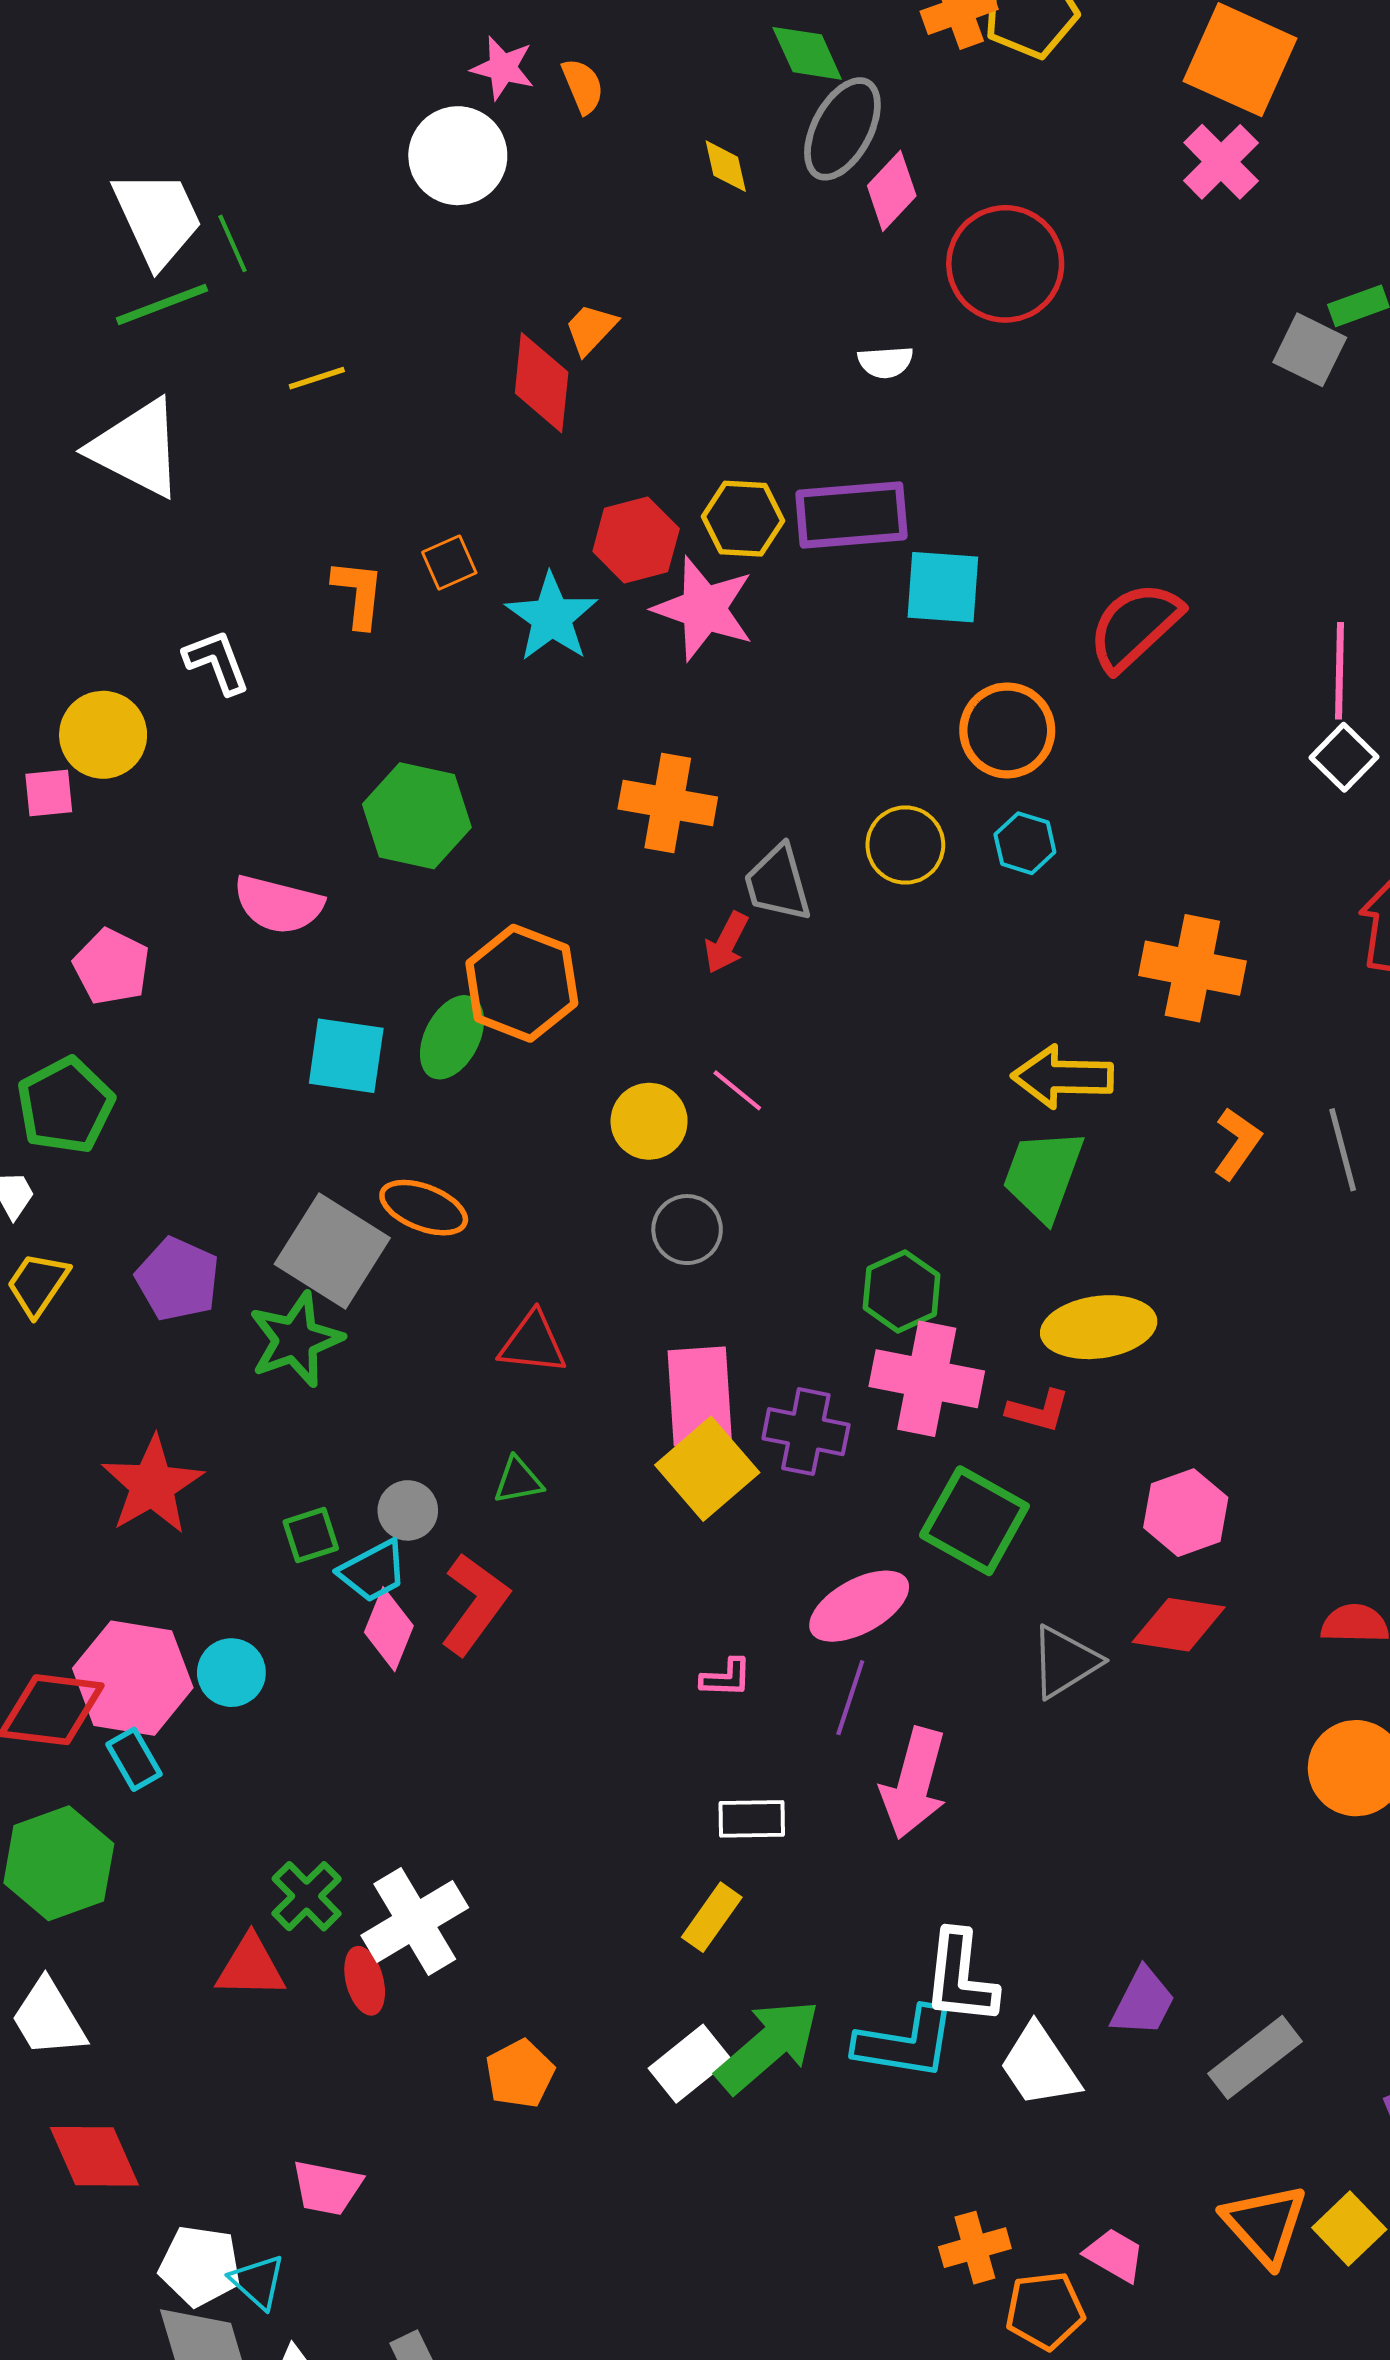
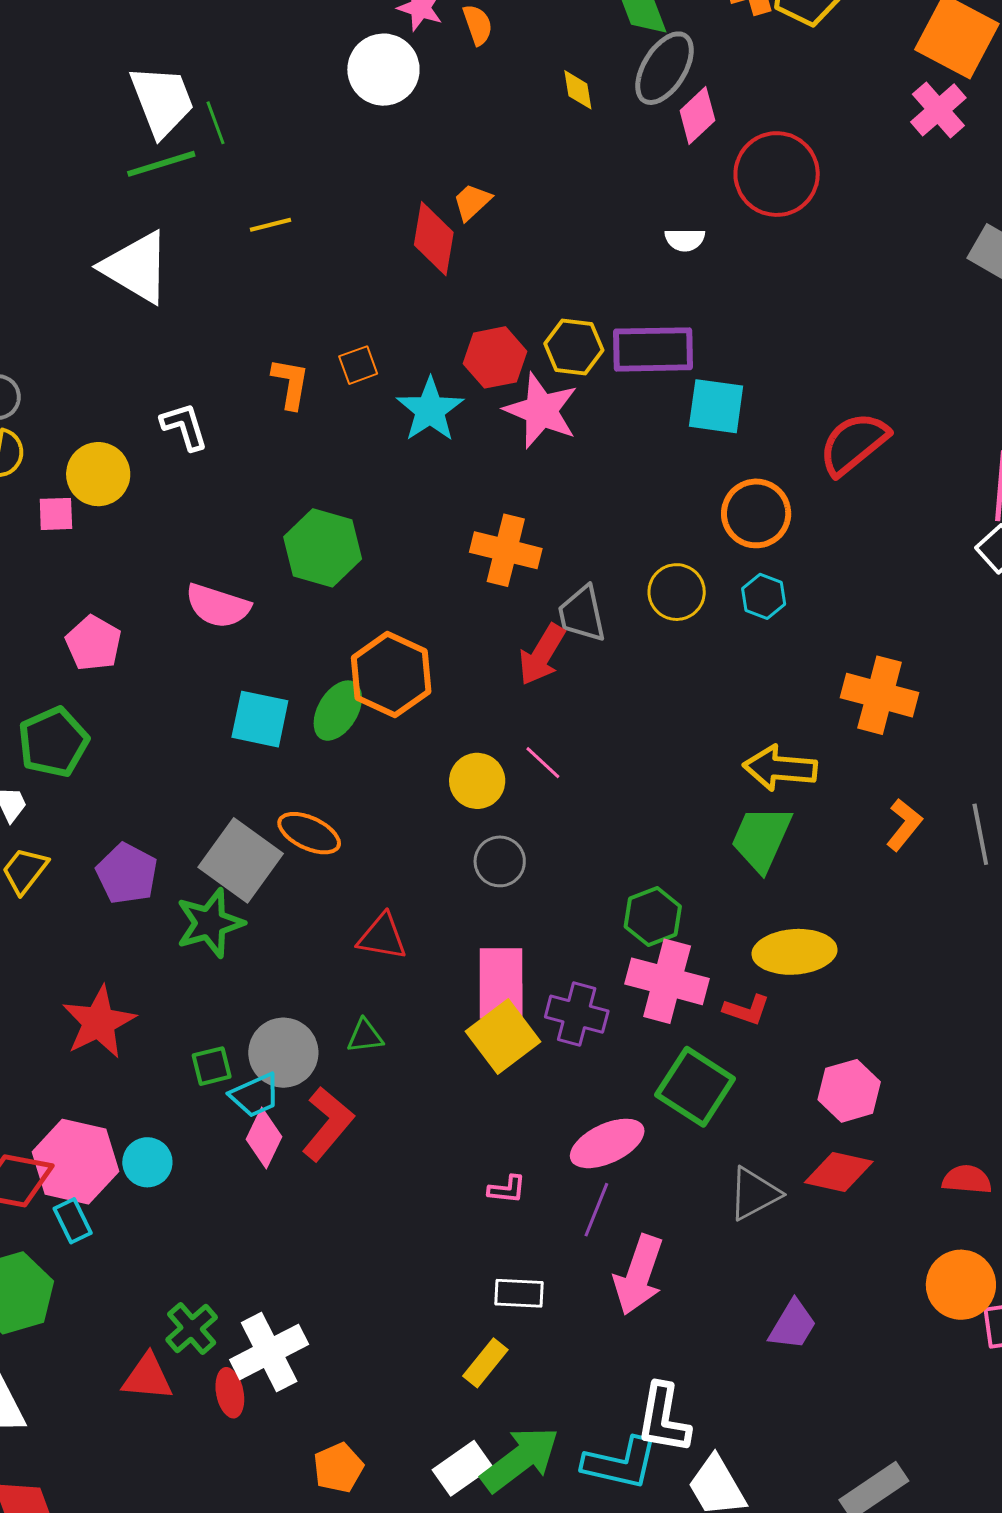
red arrow: (726, 943) -> (542, 655), size x1.4
gray circle: (408, 1510) -> (283, 1053), size x1.6
purple trapezoid: (1143, 2002) -> (793, 1325), moved

